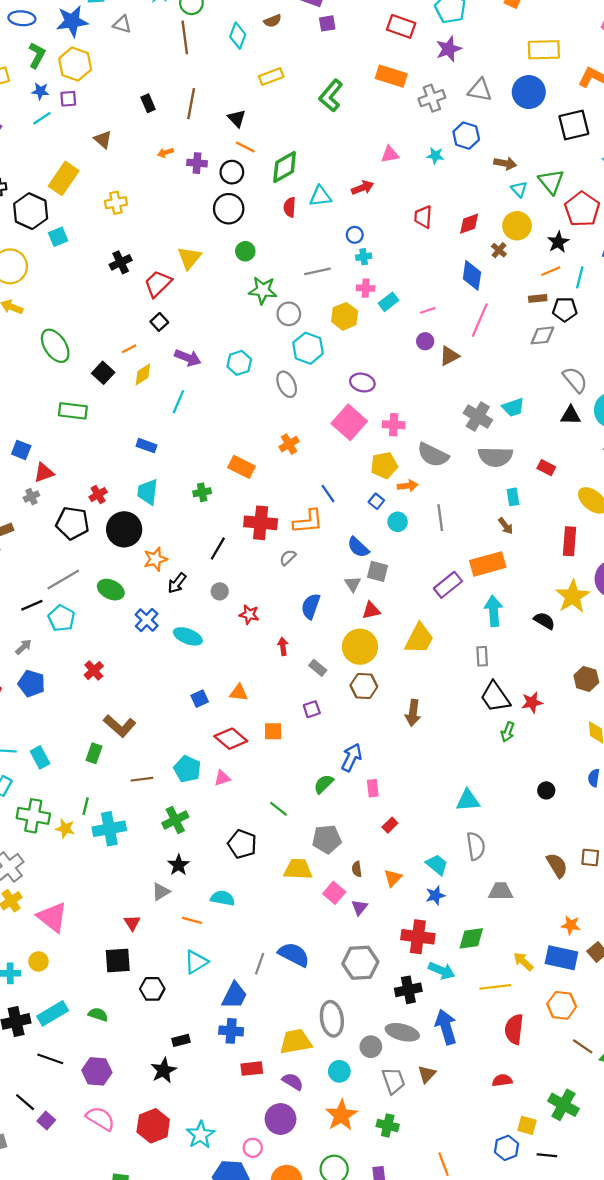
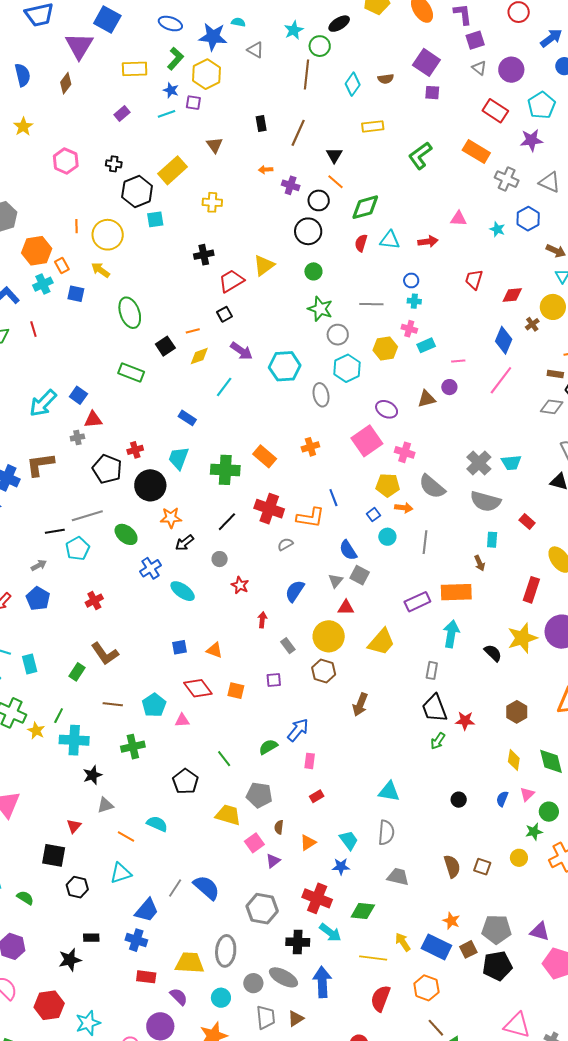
gray cross: (432, 98) -> (507, 179), turned 30
brown triangle: (449, 356) -> (426, 399), moved
cyan hexagon: (239, 363) -> (285, 366), size x1.4
green cross: (202, 492) -> (225, 470), size x1.8
black star: (179, 865) -> (92, 775), moved

